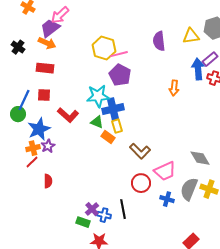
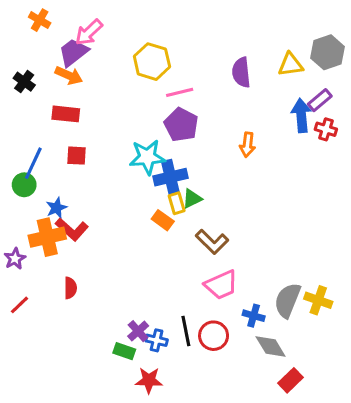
yellow hexagon: (104, 48) -> (152, 62), moved
orange arrow: (174, 88) -> (247, 145), moved
red square: (44, 95) -> (77, 156), moved
red L-shape: (68, 115) -> (72, 229), moved
green triangle: (97, 122) -> (192, 199), moved, turned -48
blue star: (39, 129) -> (56, 208), size x0.6
purple star: (48, 146) -> (15, 259), moved
orange cross: (33, 148) -> (47, 237), size x1.6
gray diamond: (200, 158) -> (271, 346), moved
red line: (32, 162) -> (20, 305), moved
pink trapezoid: (165, 171) -> (221, 285), moved
red circle: (141, 183) -> (214, 336), moved

